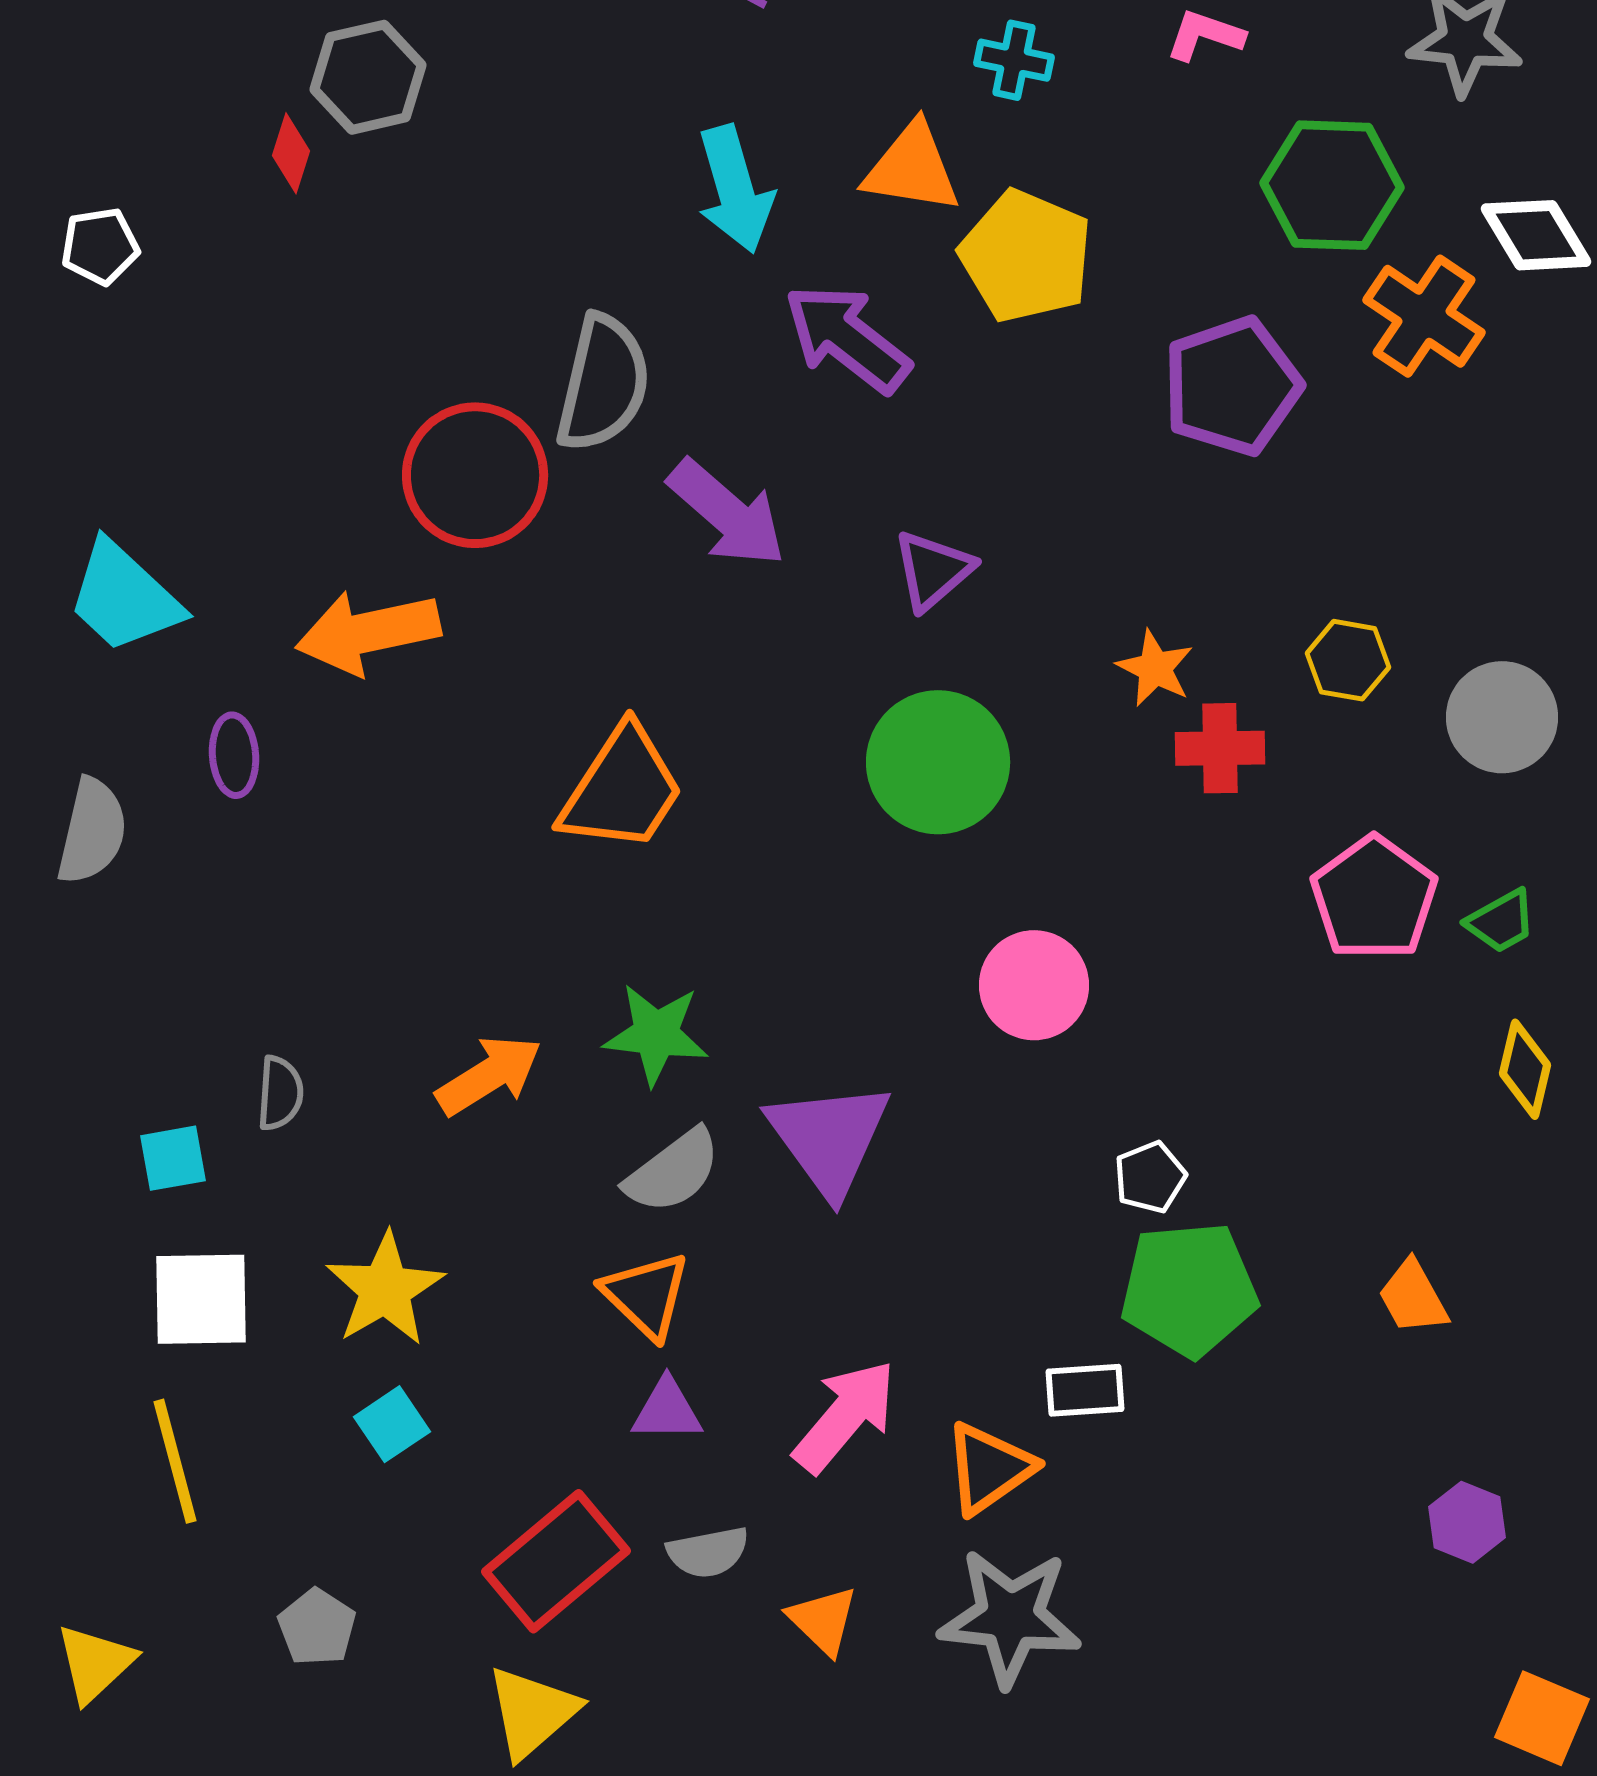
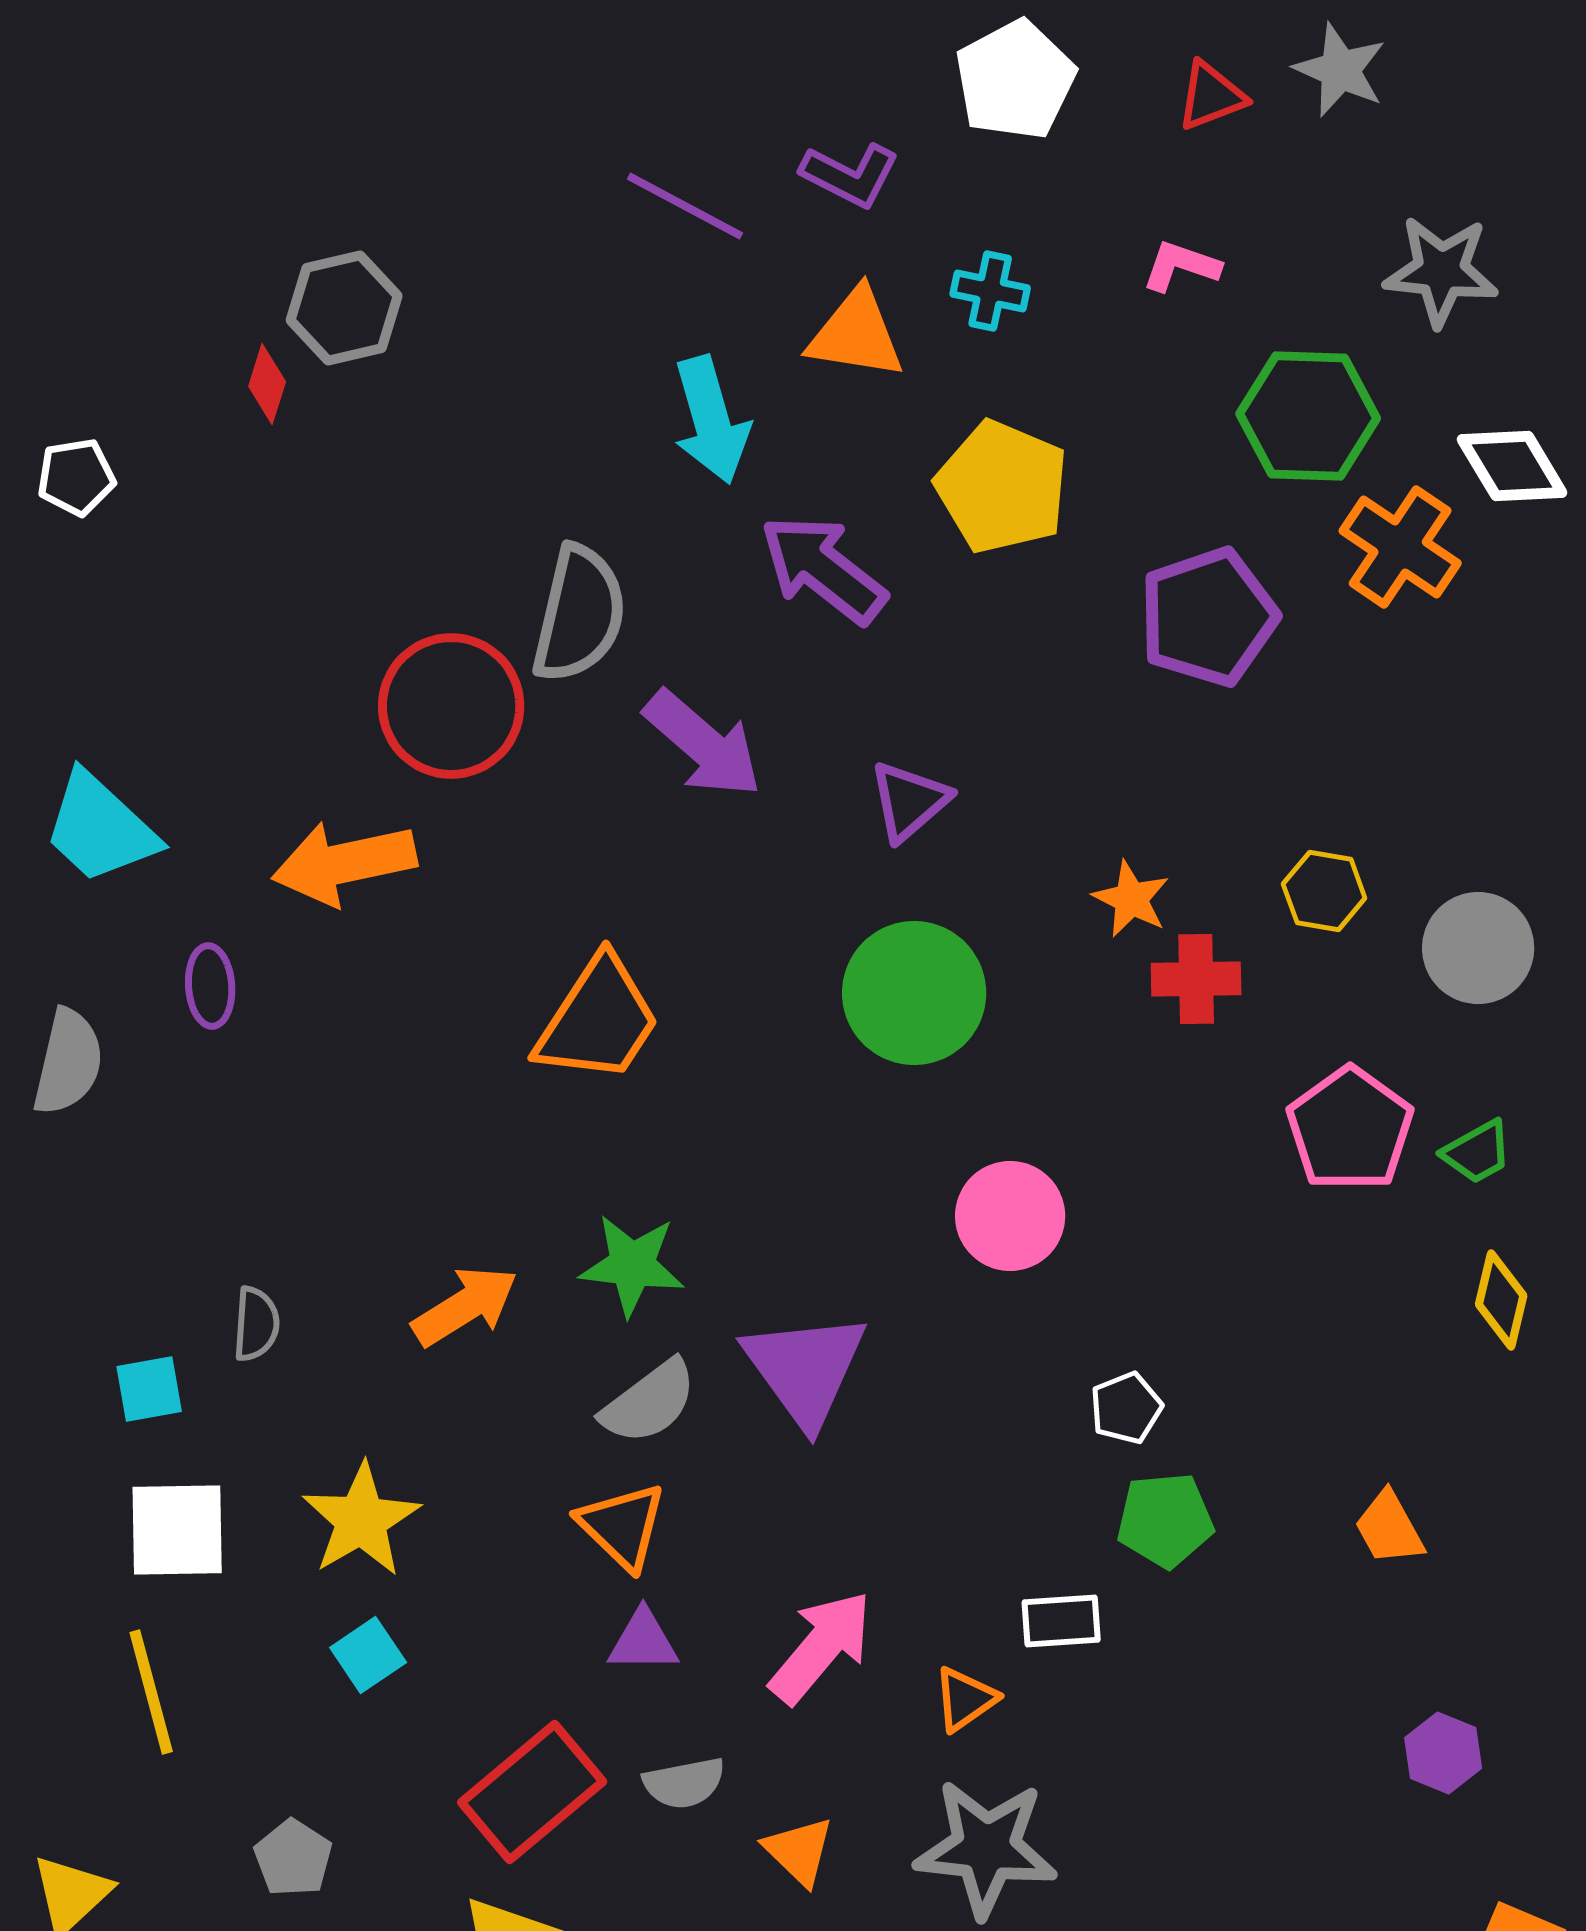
orange triangle: (912, 168) -> (856, 334), moved
green pentagon: (1189, 1289) -> (1165, 1520), size x0.7
orange triangle: (989, 1468) -> (965, 1699), size x0.7

